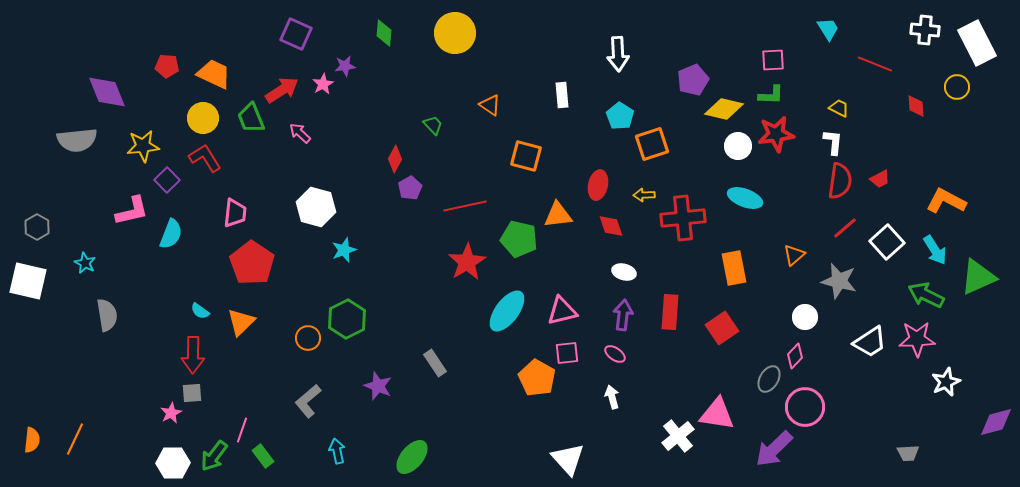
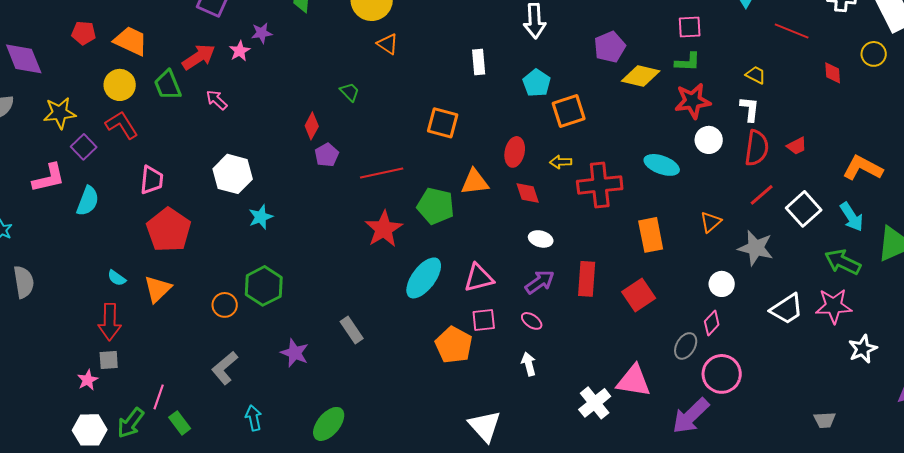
orange triangle: (490, 105) -> (388, 44), moved
white circle: (738, 146) -> (709, 140), moved
purple arrow: (623, 315) -> (540, 282), turned 48

